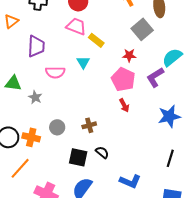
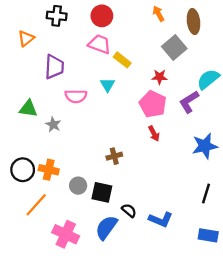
gray circle: (57, 127) -> (78, 186), moved
black semicircle: (102, 152) -> (129, 210), moved

